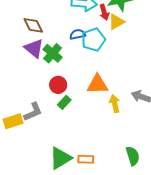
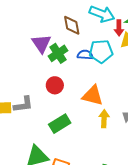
brown diamond: (33, 25) -> (72, 25), moved
blue semicircle: (78, 34) -> (85, 55), moved
green rectangle: (64, 102) -> (60, 124), moved, size x1.5

